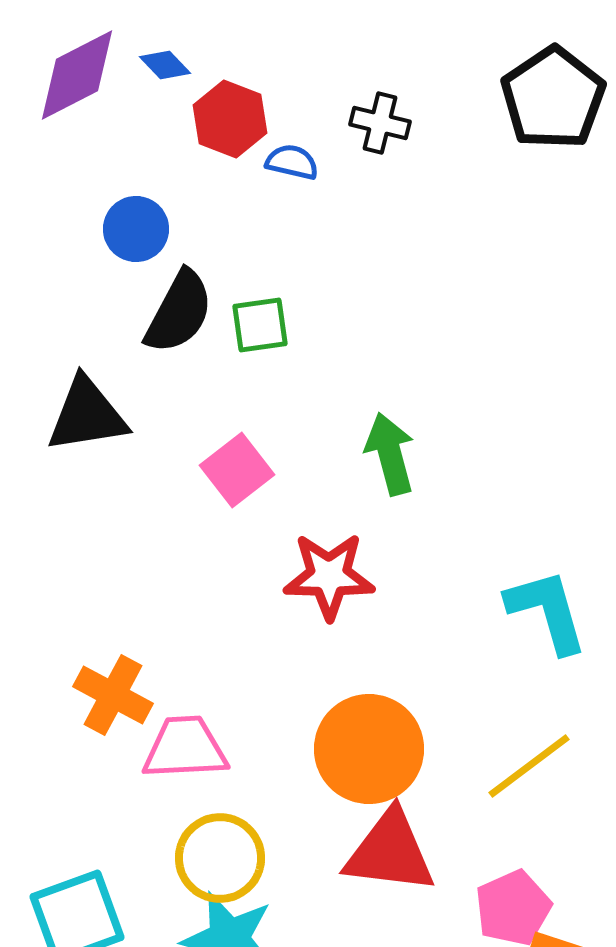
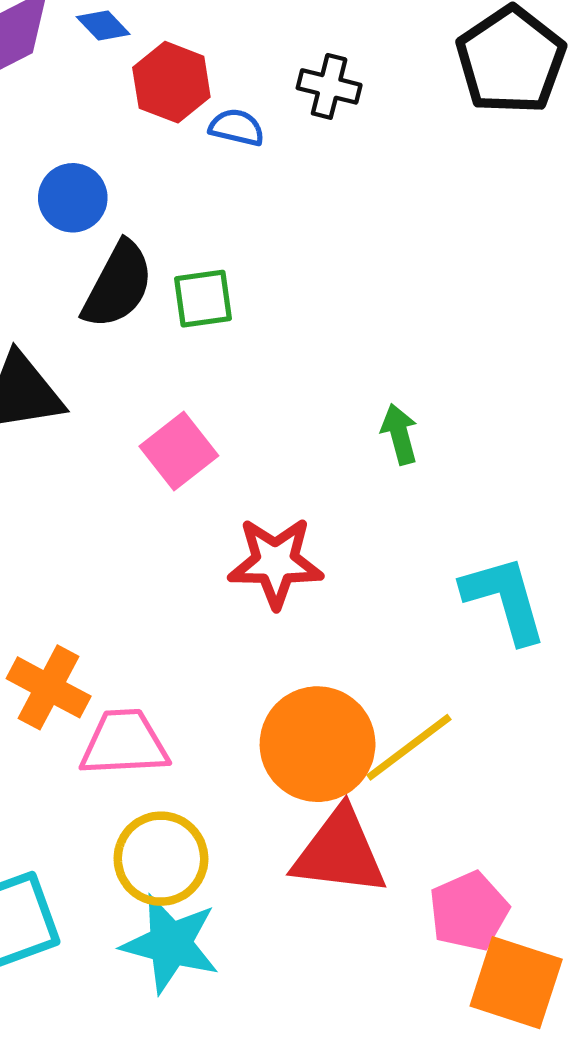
green arrow: (390, 454) -> (399, 434), moved, size x0.7
yellow line: (529, 766) -> (409, 747), moved

